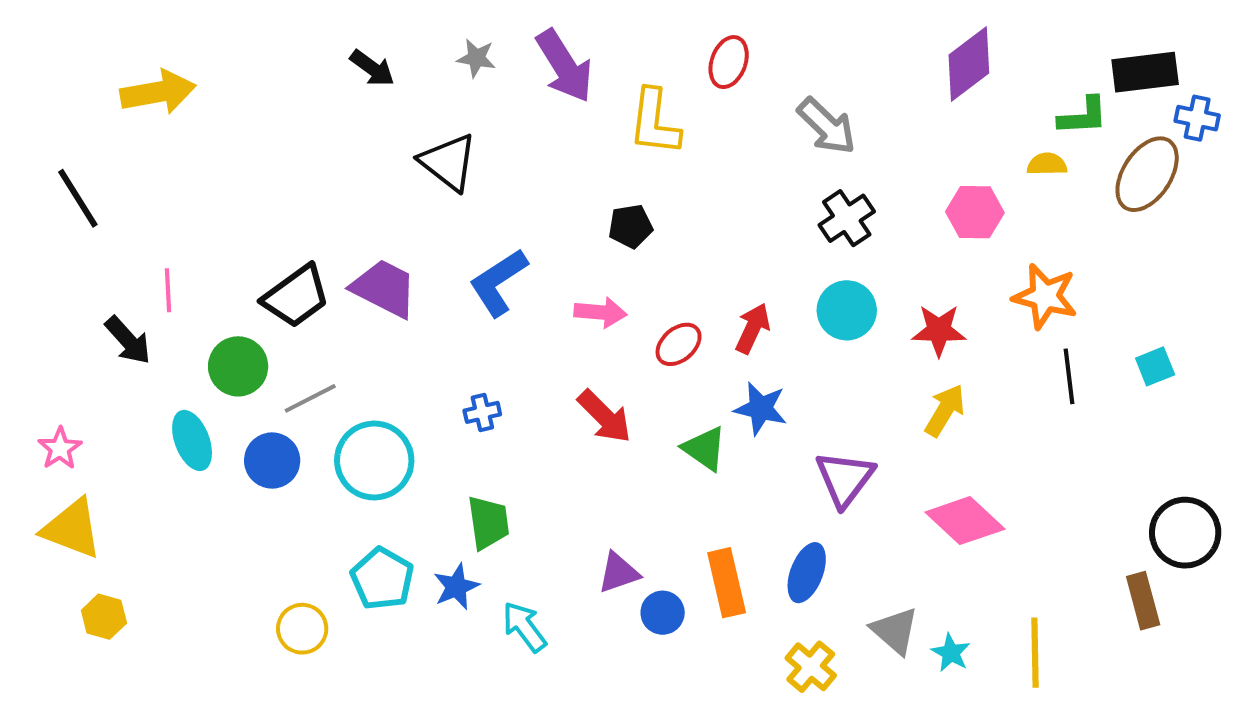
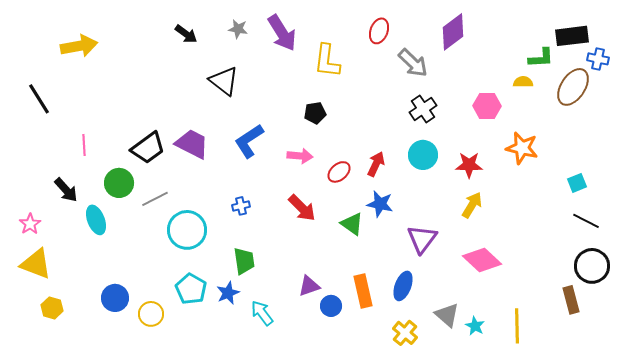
red ellipse: (729, 62) -> (379, 31), moved
purple diamond: (969, 64) -> (453, 32), moved
black arrow: (128, 340) -> (66, 190), moved
black line: (1069, 376) -> (586, 221), moved, turned -56
blue circle: (272, 461) -> (115, 298), moved

